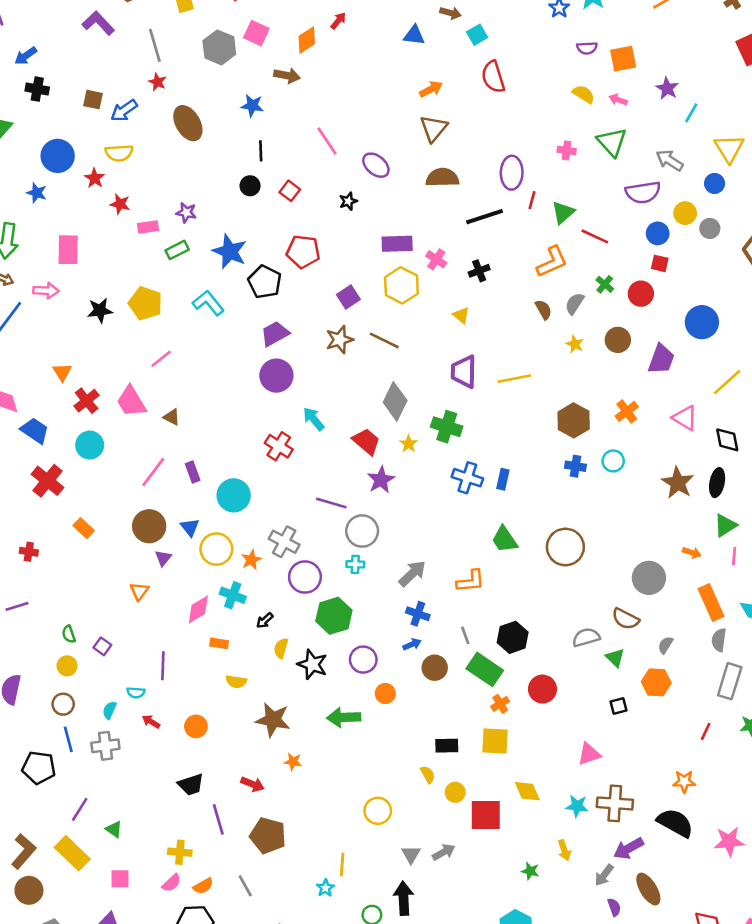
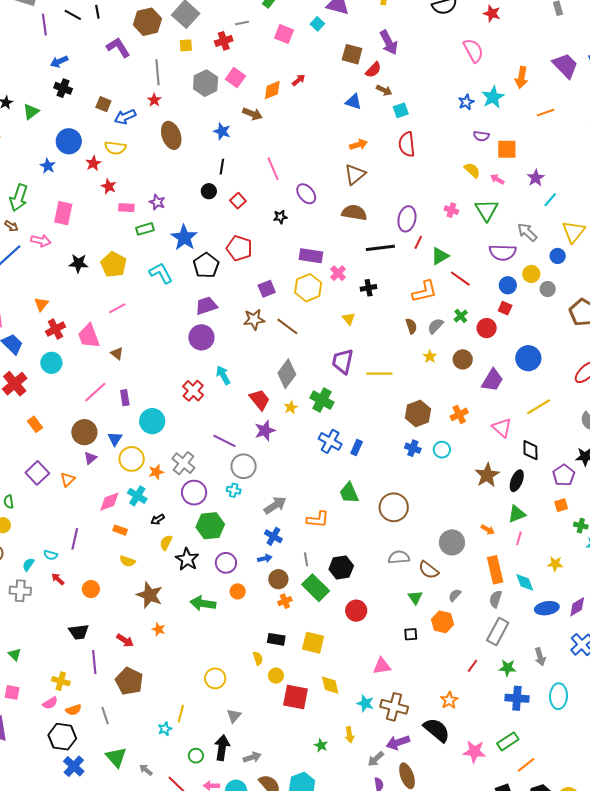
gray semicircle: (586, 637) -> (399, 557), moved
purple square: (102, 646) -> (37, 473), moved, size x1.6
orange cross: (500, 704) -> (285, 601), moved
orange star: (684, 782) -> (449, 700), turned 30
gray arrow: (444, 852) -> (252, 757), moved

